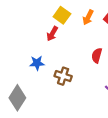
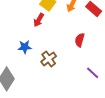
brown cross: (63, 76) -> (49, 59), turned 35

